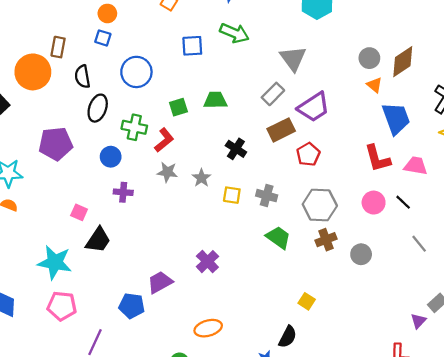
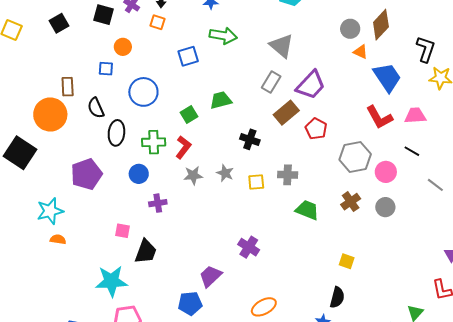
orange circle: (107, 13) -> (123, 47), moved
pink circle: (374, 203) -> (386, 172), moved
gray hexagon: (320, 205) -> (355, 157), moved

